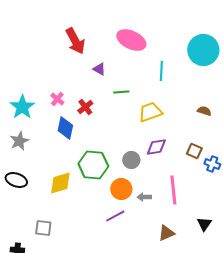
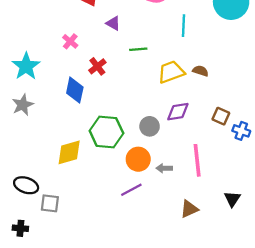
pink cross: (57, 99) -> (70, 41), moved
brown semicircle: (204, 111) -> (201, 71), moved
black ellipse: (16, 180) -> (26, 185), moved

